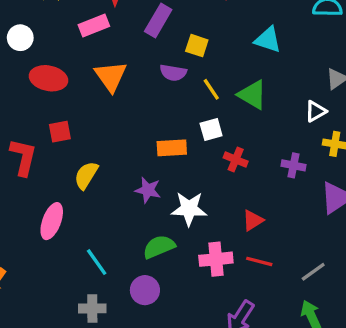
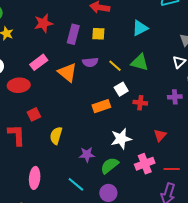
pink rectangle: (94, 25) -> (39, 62), moved
cyan triangle: (268, 40) -> (140, 28), turned -30
yellow square: (197, 46) -> (98, 34), moved
orange triangle: (111, 76) -> (67, 72), moved
purple star: (148, 190) -> (87, 155), moved
pink ellipse: (52, 221) -> (35, 178), moved
red line: (259, 261) -> (172, 169), moved

